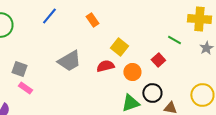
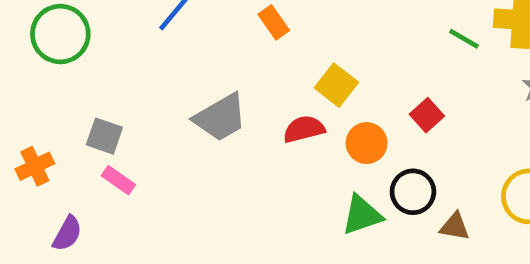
green line: (174, 40) -> (464, 39), moved

